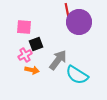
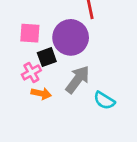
purple circle: (79, 22) -> (71, 37), moved
cyan semicircle: (77, 75) -> (104, 100), size x0.7

